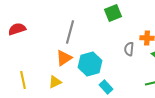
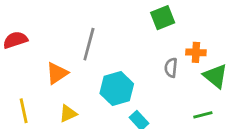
green square: (113, 13) -> (163, 18), moved
orange triangle: (64, 58) -> (57, 73), moved

